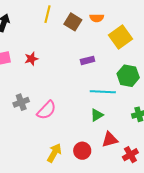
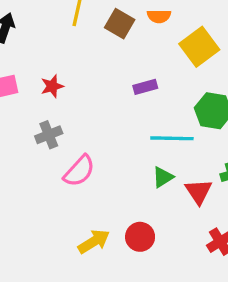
gray cross: (21, 102) -> (49, 135), moved
red triangle: (110, 140) -> (199, 191), moved, turned -48
yellow arrow: (54, 153) -> (94, 241), turned 30

